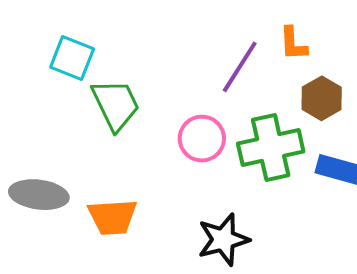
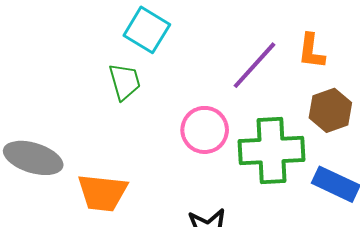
cyan square: (72, 58) -> (147, 30), moved
green trapezoid: (116, 105) -> (125, 82), size x0.7

